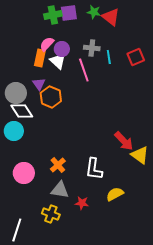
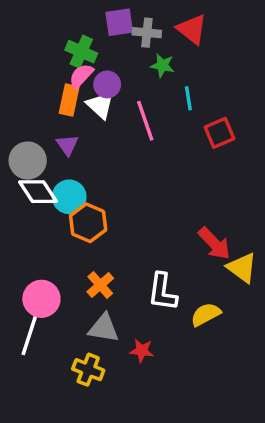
green star: (94, 12) -> (162, 65), moved
green cross: (53, 15) -> (81, 52), moved, turned 36
gray cross: (92, 48) -> (147, 33), moved
red square: (136, 57) -> (220, 133), moved
orange hexagon: (51, 97) -> (88, 223), moved
cyan circle: (14, 131) -> (69, 197), moved
yellow semicircle: (115, 194) -> (206, 314), moved
white line: (17, 230) -> (29, 335), moved

